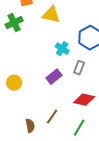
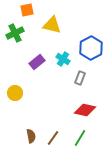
purple rectangle: (54, 77) -> (37, 62), moved
brown line: (52, 117) -> (53, 138), moved

